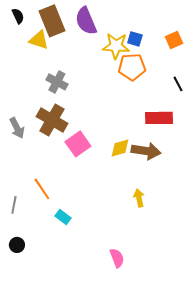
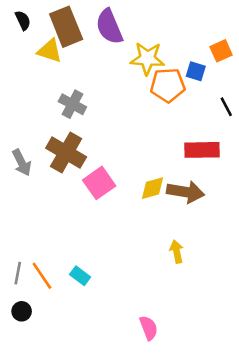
blue square: (135, 39) -> (196, 71), moved
orange line: (42, 189) -> (42, 276), moved
gray line: (14, 205) -> (18, 273), moved

